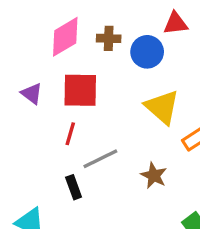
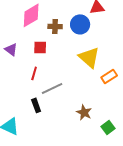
brown cross: (109, 38) -> (55, 26), moved
red square: (80, 90) -> (40, 47), size x0.6
brown star: (154, 176) -> (84, 112), moved

